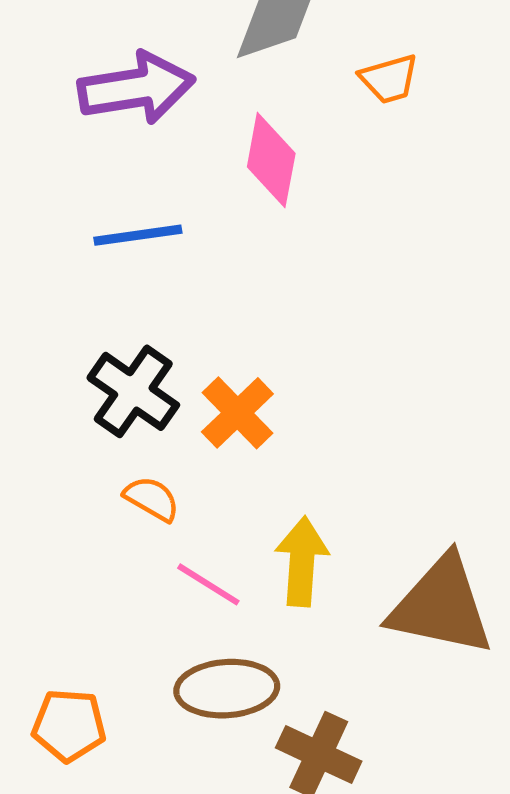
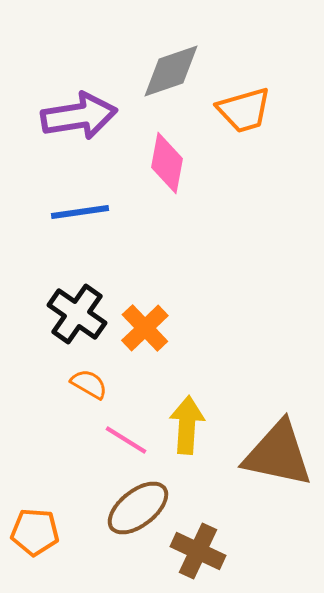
orange trapezoid: (389, 79) -> (244, 110), size x1.4
brown ellipse: (227, 689) -> (138, 508), turned -34

